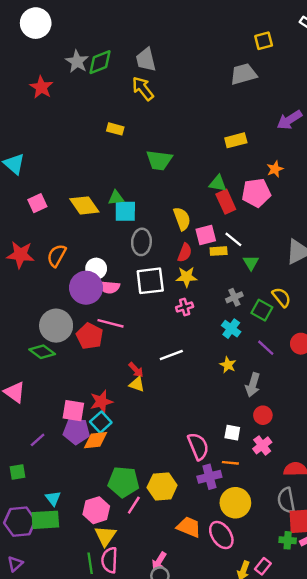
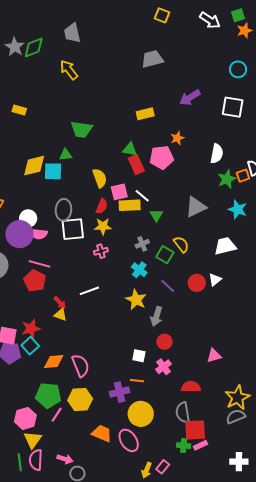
yellow square: (264, 41) -> (162, 15), moved, turned 35
gray trapezoid: (146, 60) -> (72, 33), moved
yellow rectangle: (115, 129) -> (19, 110), moved
green triangle: (116, 198) -> (66, 155), moved
yellow diamond: (84, 205) -> (34, 166), moved, turned -70
gray ellipse: (141, 242) -> (63, 210), moved
yellow rectangle: (219, 251) -> (130, 205), size x1.5
red pentagon: (90, 336) -> (35, 281), moved
yellow star: (228, 365) -> (136, 300), size x1.5
orange diamond: (96, 440) -> (54, 361), moved
pink semicircle: (198, 446) -> (81, 366), moved
pink arrow: (159, 561) -> (65, 459), moved, turned -105

